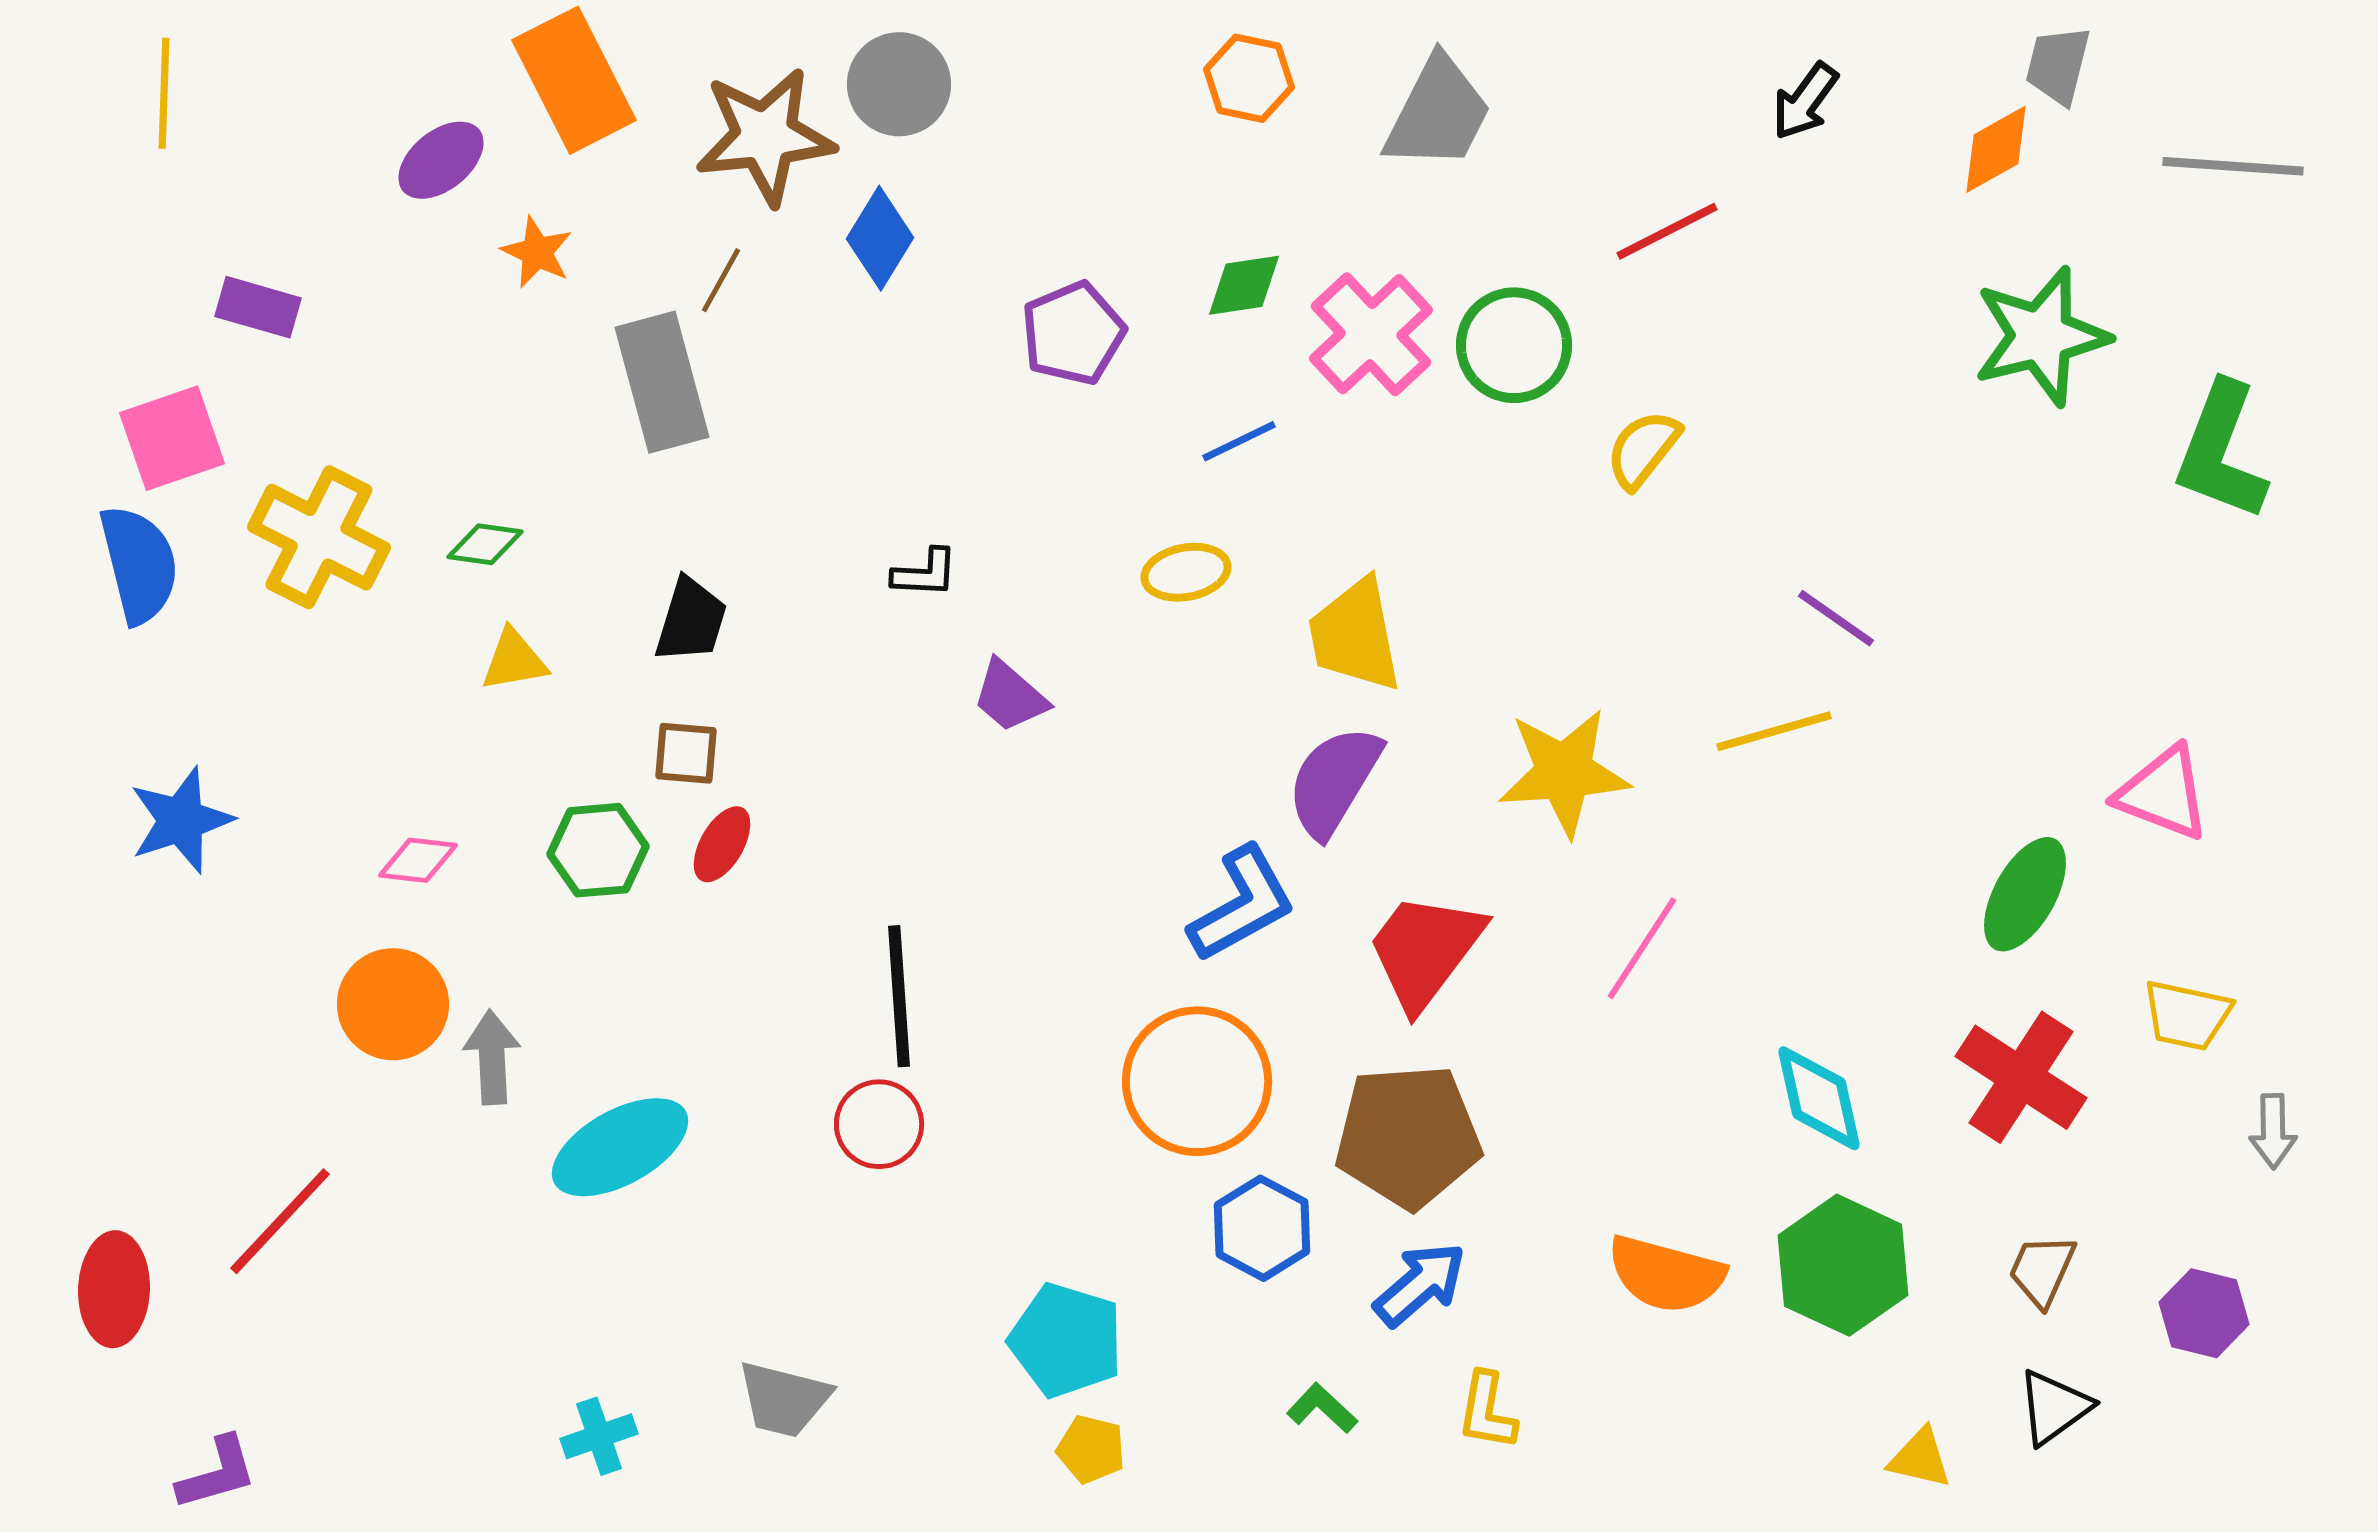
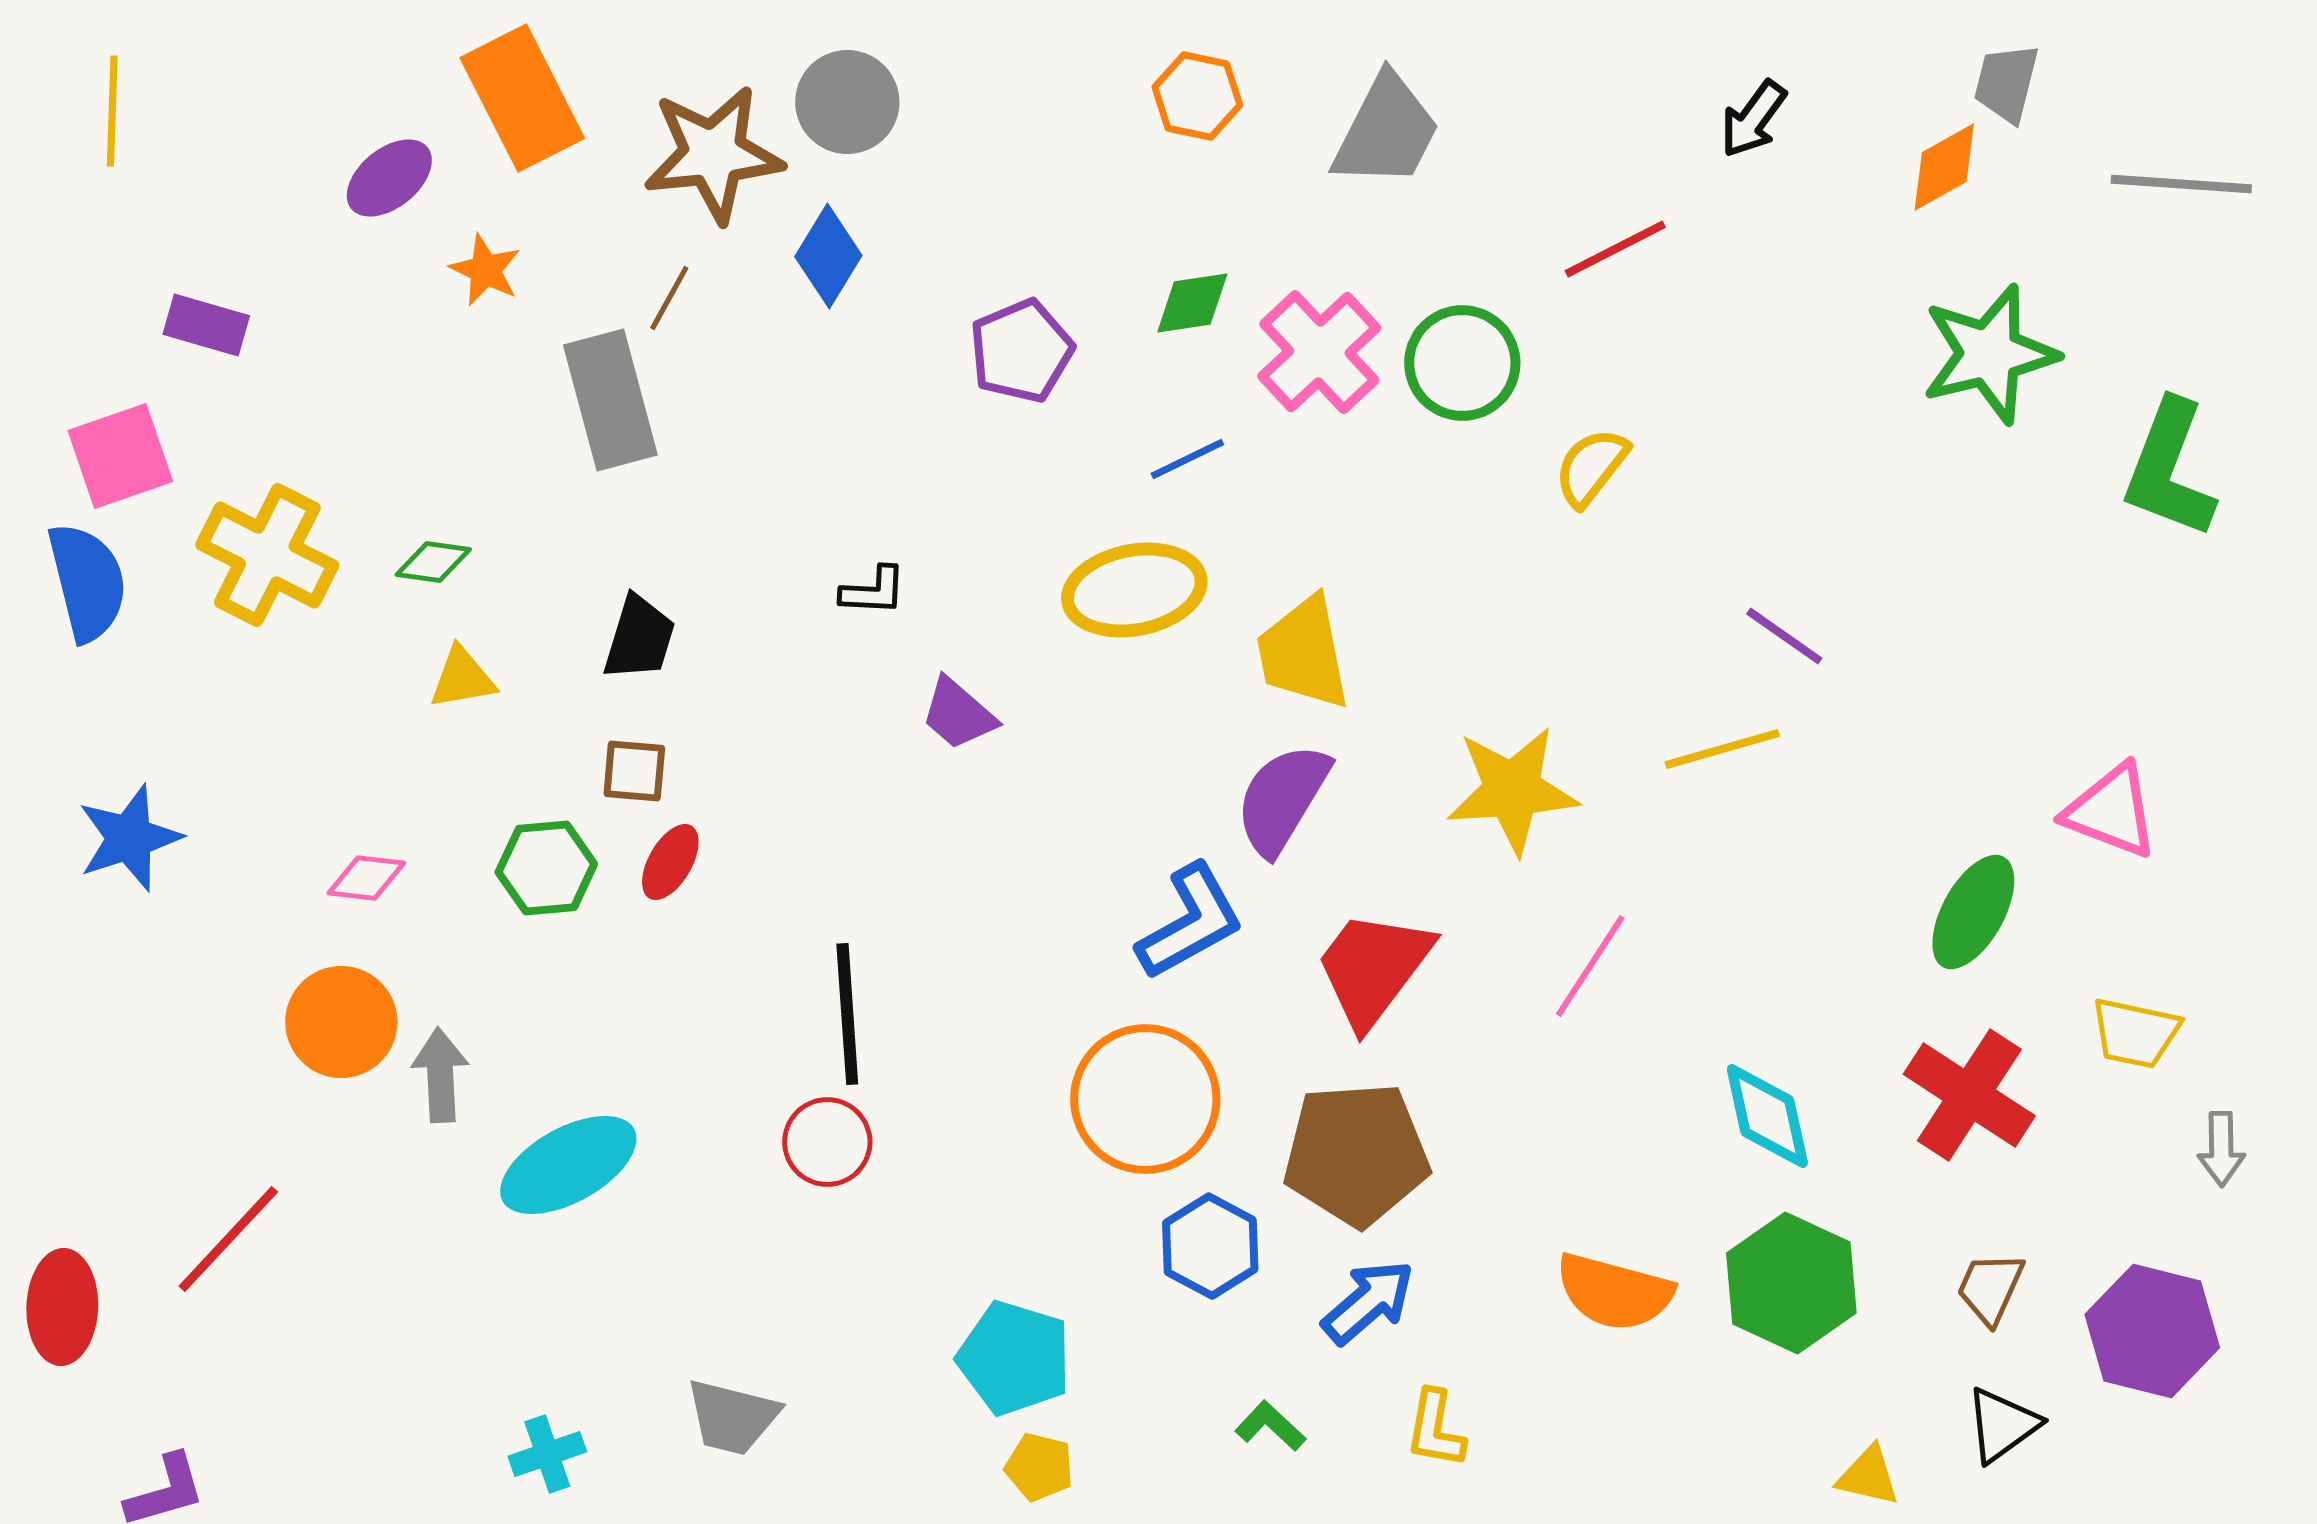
yellow ellipse: (1186, 572) -> (1134, 590), size x1.6
purple hexagon: (2204, 1313) -> (2152, 1331), size x1.5

